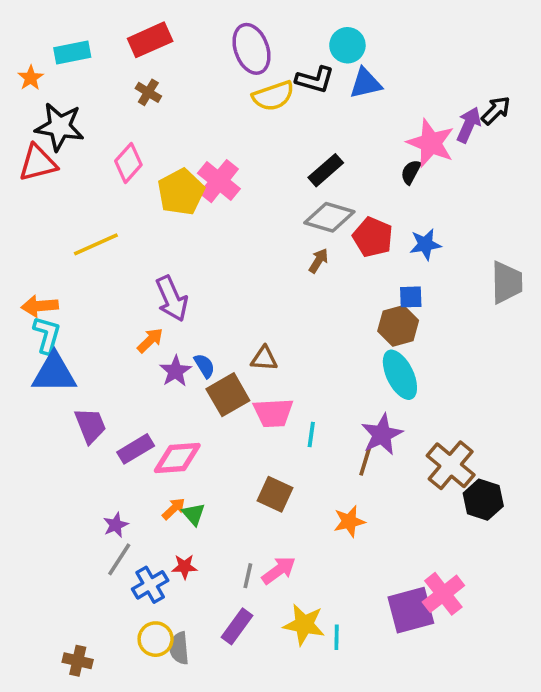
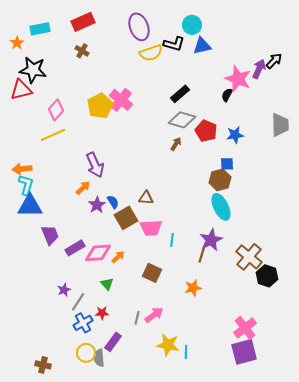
pink diamond: (128, 163) -> (56, 110), moved
gray trapezoid: (507, 282) -> (280, 125), moved
orange arrow: (174, 509) -> (118, 257), moved
gray line: (119, 559) -> (78, 302), moved
purple square: (411, 610) -> (244, 352), moved
purple rectangle: (237, 626) -> (113, 342), moved

